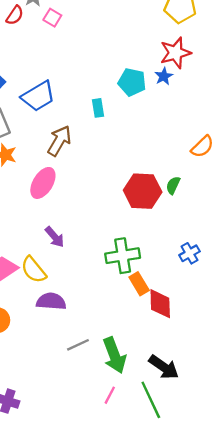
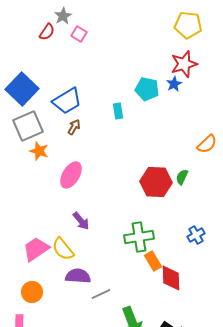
brown arrow: (59, 141) -> (74, 127), moved, size x0.6
gray line: (78, 345) -> (101, 294), moved

